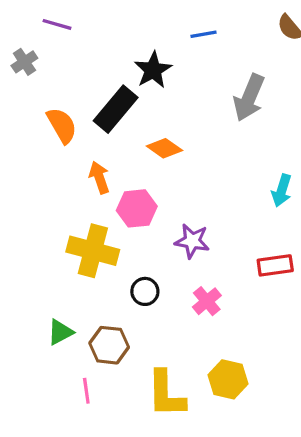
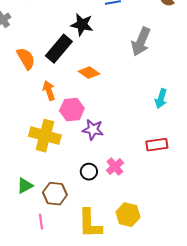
black star: (153, 70) -> (82, 25), turned -30
purple star: (192, 241) -> (93, 130), moved
black circle: (145, 291) -> (89, 172), moved

